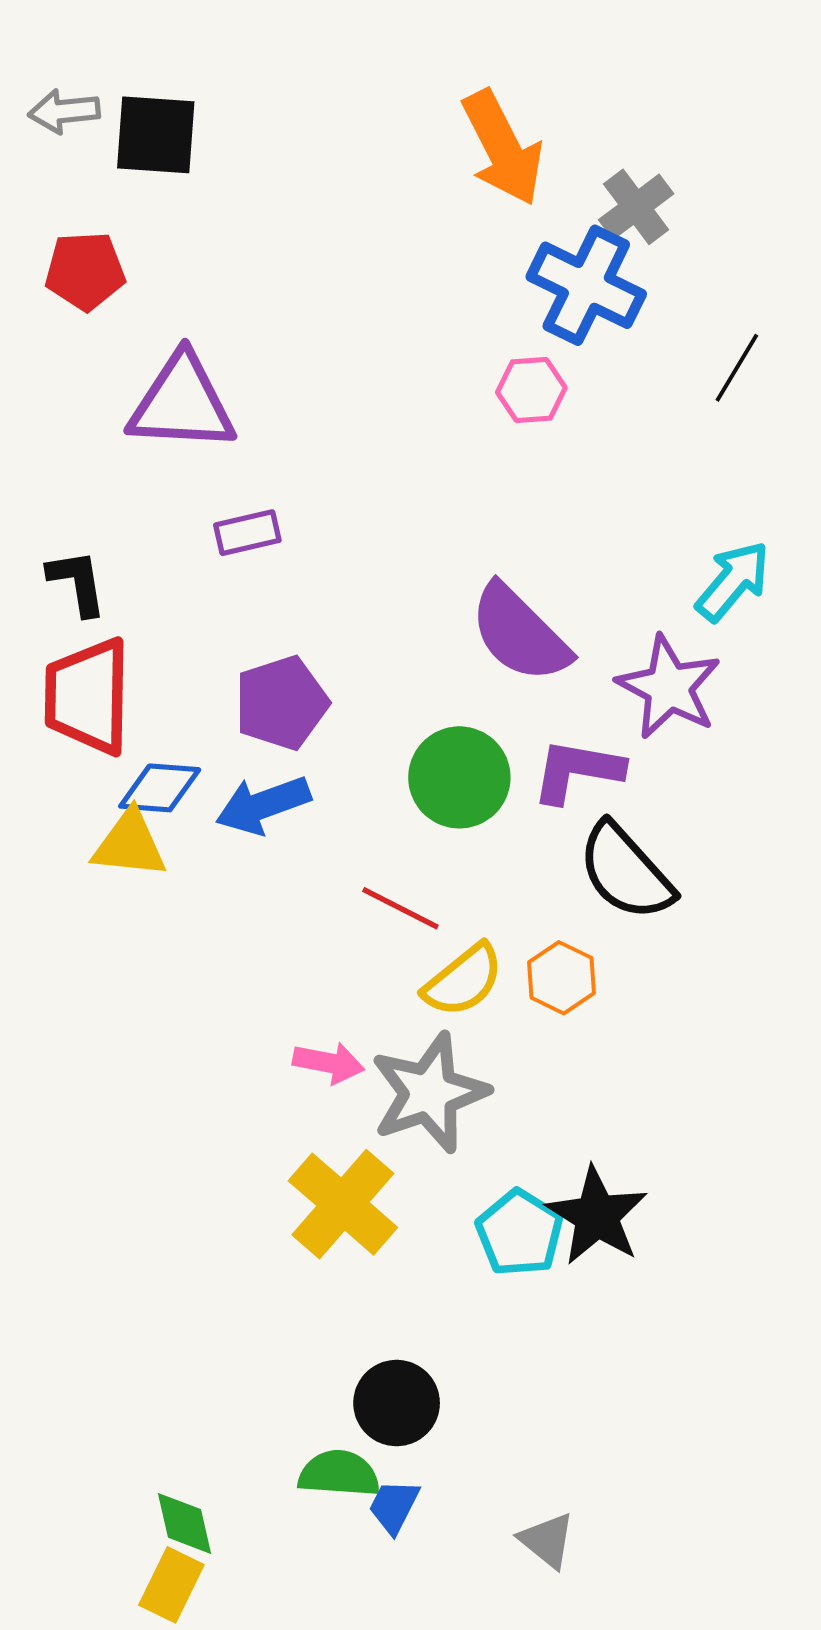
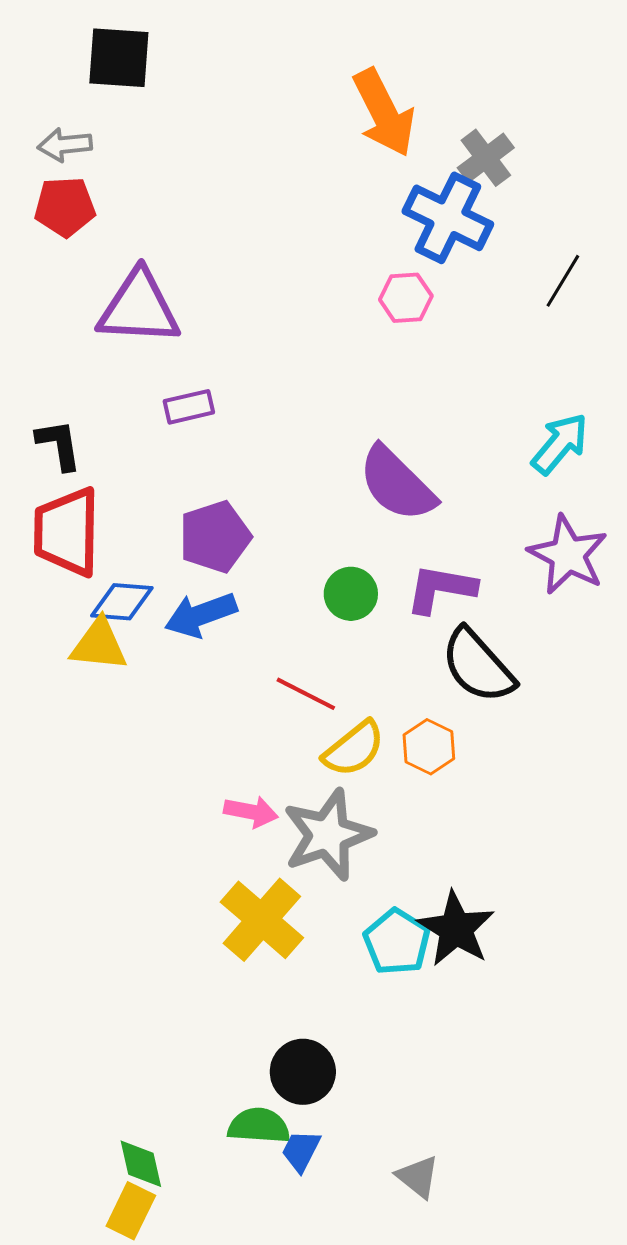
gray arrow: (64, 111) -> (65, 145), moved
black square: (156, 135) -> (119, 58), moved
purple star: (669, 687) -> (568, 555), moved
green circle: (459, 777) -> (351, 594), size x0.7

